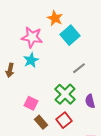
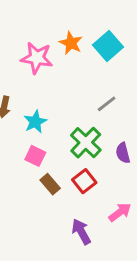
orange star: (55, 18) -> (71, 43), moved
cyan square: (70, 35) -> (108, 46), moved
cyan star: (31, 60) -> (35, 122), moved

